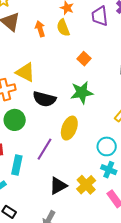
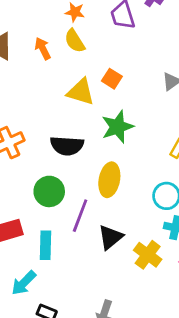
yellow triangle: (25, 72) -> (81, 92), moved
green circle: (15, 120) -> (49, 191), moved
black triangle: (58, 186) -> (111, 237), moved

